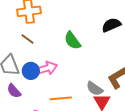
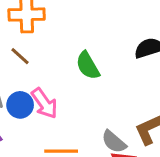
pink arrow: (47, 68) -> (44, 103), turned 65

